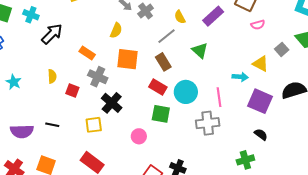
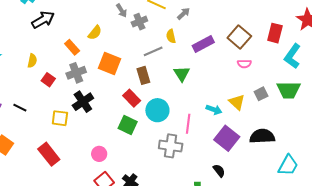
yellow semicircle: (116, 30) -> (95, 33), moved
gray cross: (98, 77) -> (76, 73), turned 30
pink circle: (139, 136) -> (99, 154), moved

